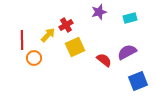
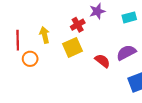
red cross: (66, 25) -> (78, 25), moved
yellow arrow: (48, 35) -> (45, 35), turned -56

